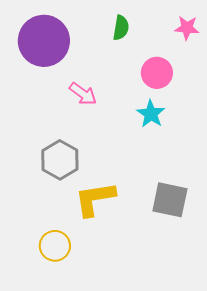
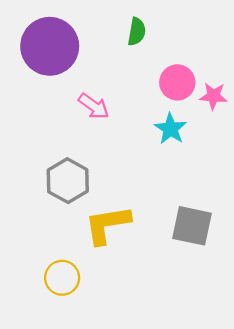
pink star: (187, 28) -> (213, 96), moved

